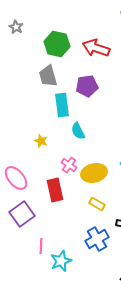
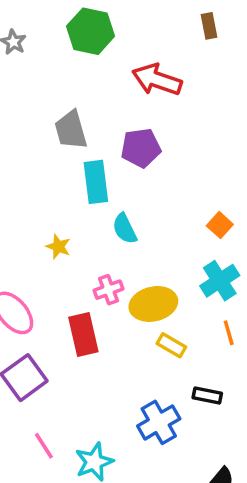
green hexagon: (57, 44) -> (91, 31), moved
pink cross: (69, 165) -> (108, 290), turned 35
yellow rectangle: (97, 204) -> (171, 345), moved
pink line: (41, 246) -> (44, 446), moved, turned -35

